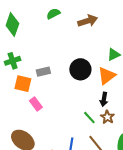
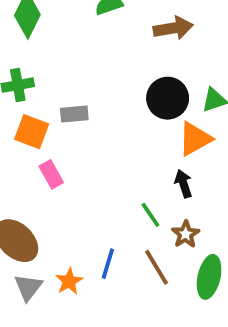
black circle: (80, 69) -> (168, 98), moved
black arrow: (104, 99) -> (183, 184), turned 144
brown star: (107, 117) -> (186, 234), moved

